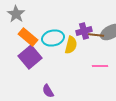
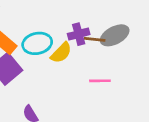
yellow semicircle: (71, 45) -> (61, 53), turned 30

